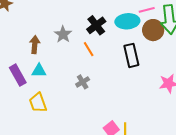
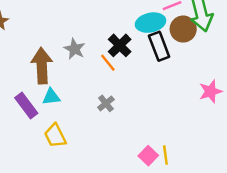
black cross: (96, 25) -> (120, 45), moved
brown arrow: (35, 45) -> (42, 66), size x1.6
black rectangle: (131, 55) -> (159, 46), moved

